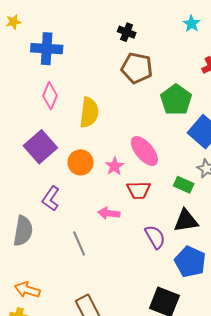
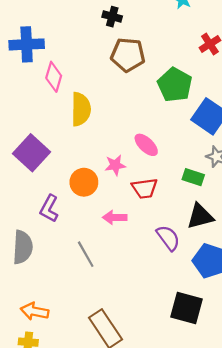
pink diamond: (50, 96) -> (54, 77), moved
pink ellipse: (144, 151) -> (146, 145), size x0.7
orange circle: (80, 162) -> (84, 182), moved
pink star: (115, 166) -> (115, 165), turned 30

